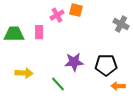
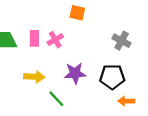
pink cross: (57, 15) -> (55, 40), moved
gray cross: (121, 24) -> (122, 41), moved
yellow arrow: (24, 73) -> (34, 77), moved

